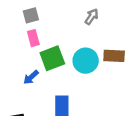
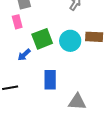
pink rectangle: (33, 38) -> (17, 22), moved

